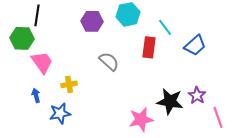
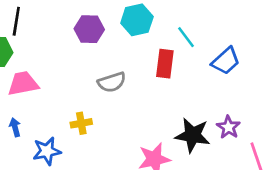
gray semicircle: (109, 61) -> (112, 82), turned 120
pink trapezoid: (42, 62) -> (23, 84), turned -65
yellow cross: (69, 84) -> (81, 123), moved

